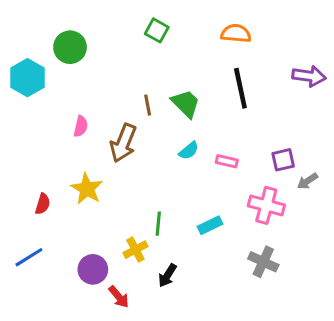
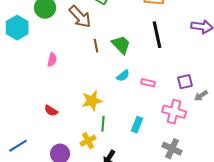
brown arrow: (123, 143) -> (80, 17), moved, turned -65
yellow star: (87, 189) -> (92, 101), moved, turned 30
red semicircle: (43, 204) -> (51, 111), moved, turned 104
cyan rectangle: (210, 225) -> (137, 125), turned -42

